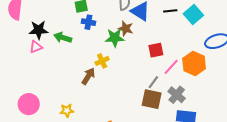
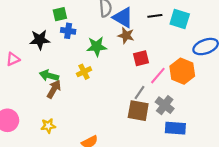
cyan square: (193, 15) -> (180, 19), turned -30
brown star: (126, 29) -> (126, 35), moved
black star: (39, 30) -> (40, 40), moved
green arrow: (63, 38) -> (49, 76), moved
brown arrow: (88, 76) -> (54, 89), moved

